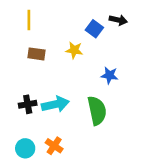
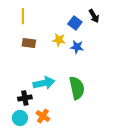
black arrow: (118, 20) -> (94, 16), turned 48
blue star: (109, 75) -> (77, 47), moved
black cross: (28, 104) -> (25, 98), moved

